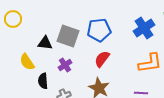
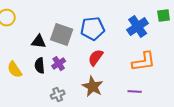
yellow semicircle: (27, 62) -> (15, 70), moved
black semicircle: (43, 81) -> (40, 66), moved

